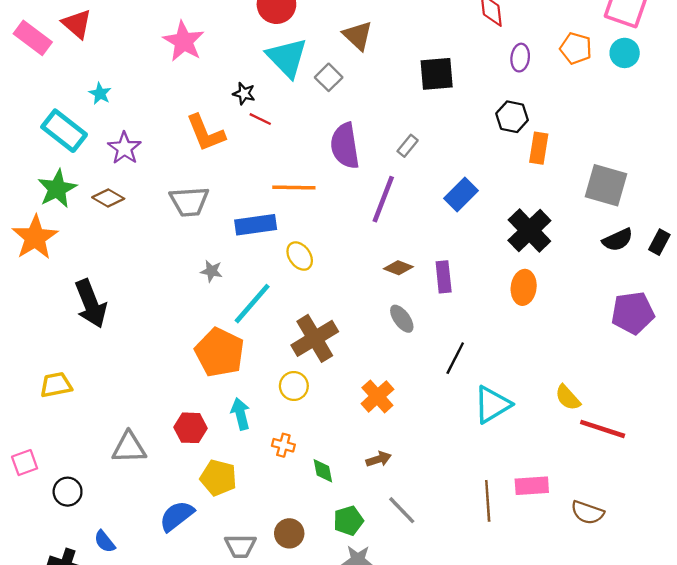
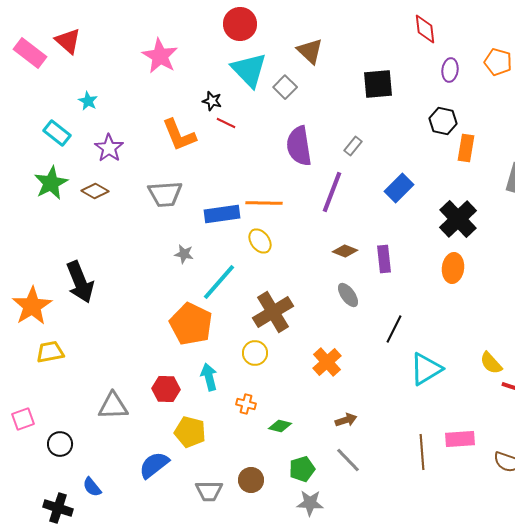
cyan rectangle: (64, 131) -> (57, 133), size x0.7
orange line: (294, 188) -> (264, 203), moved
orange star: (35, 237) -> (32, 306), moved
brown arrow: (379, 459) -> (346, 420), moved
green diamond: (323, 471) -> (280, 426), turned -65

